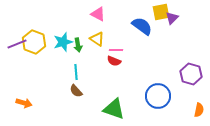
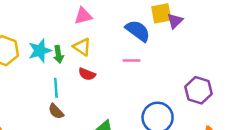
pink triangle: (98, 14) -> (83, 16), turned -42
pink line: (116, 50) -> (132, 61), moved
red semicircle: (114, 61) -> (87, 74), moved

